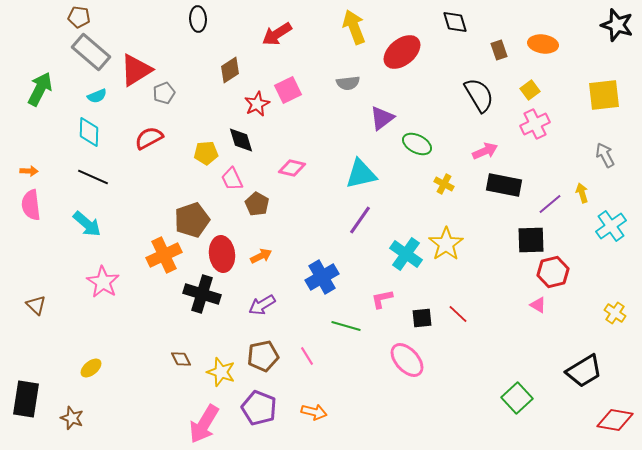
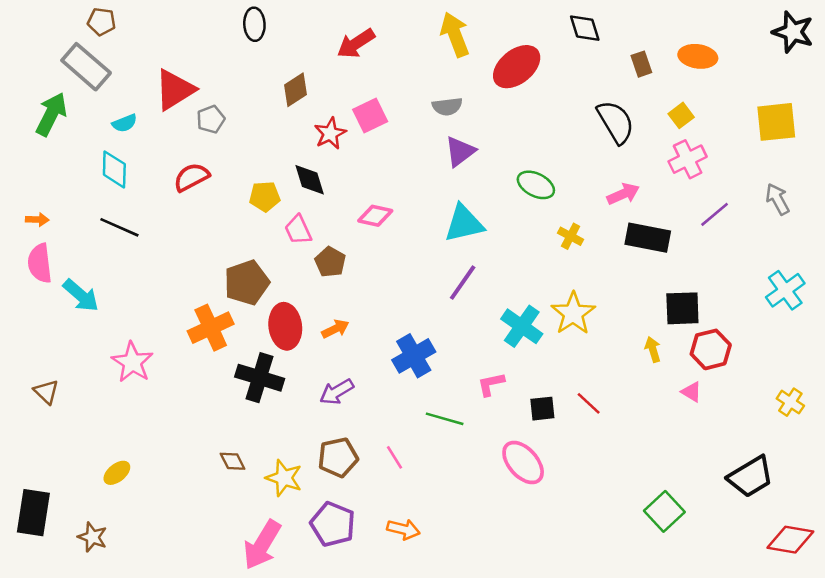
gray rectangle: (91, 52) -> (86, 67), moved
purple triangle: (382, 118) -> (460, 151), moved
yellow arrow: (582, 193) -> (653, 349), moved
purple line: (550, 204) -> (715, 214), moved
cyan arrow: (87, 224) -> (81, 295), moved

